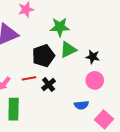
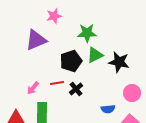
black star: (93, 57) -> (119, 62), size x1.5
pink circle: (95, 80) -> (132, 93), moved

